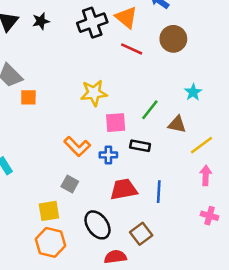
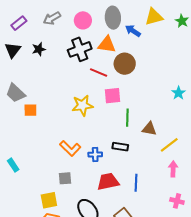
orange triangle: (126, 17) -> (107, 45), turned -30
brown circle: (173, 39) -> (125, 64), moved
red line: (132, 49) -> (99, 73), moved
cyan star: (193, 92) -> (179, 93), moved
green line: (150, 110) -> (127, 118), turned -36
pink square: (116, 123) -> (112, 96), moved
gray square: (70, 184) -> (65, 178), turned -32

